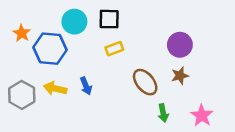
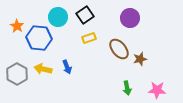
black square: (109, 19) -> (85, 15), turned -36
purple circle: (180, 45) -> (130, 18), moved
brown ellipse: (145, 82) -> (119, 49), moved
pink star: (202, 116) -> (157, 90), turned -30

